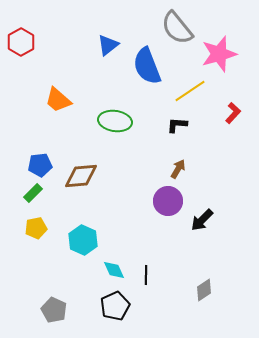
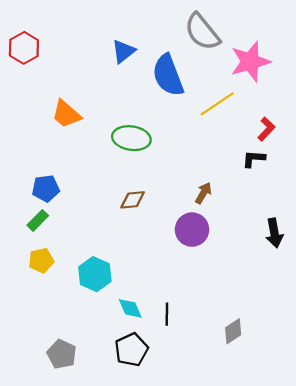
black L-shape: (177, 125) -> (254, 159), moved
brown diamond: (81, 176) -> (133, 200), moved, size x0.7
black arrow: (202, 220) -> (274, 233), moved, turned -55

